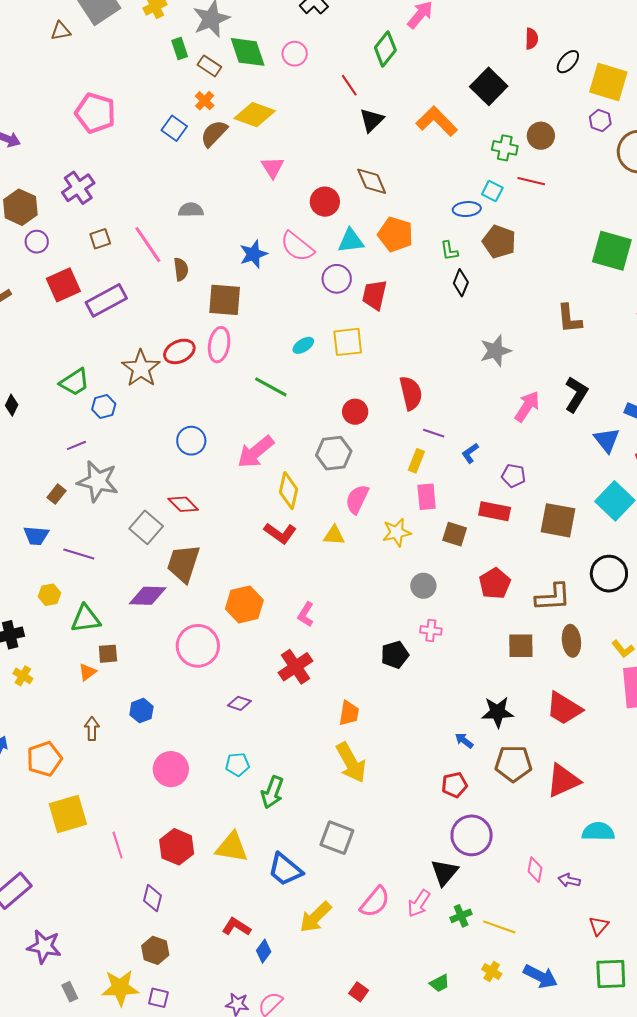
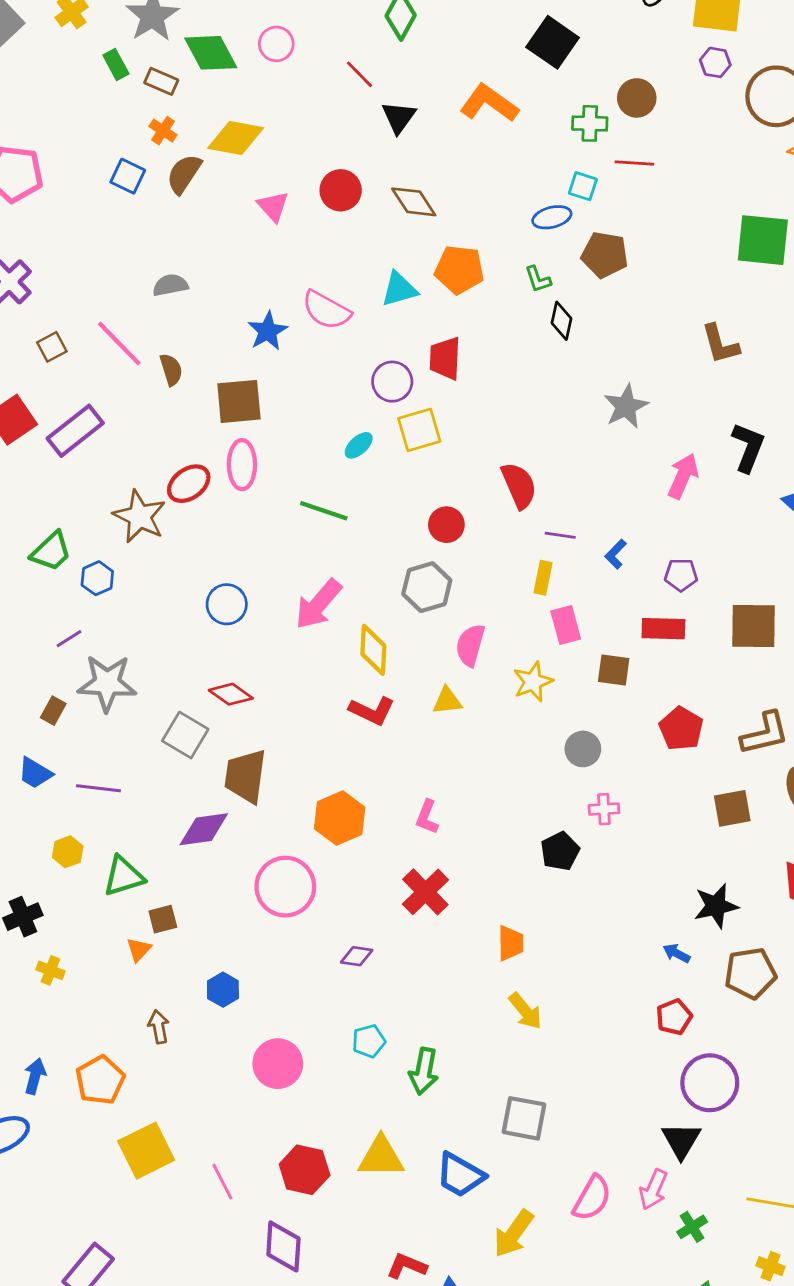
red circle: (325, 202) -> (341, 190), moved
purple circle: (337, 279) -> (392, 382), moved
blue trapezoid: (36, 536) -> (35, 773), turned 36
yellow arrow: (351, 763) -> (525, 1011), size x0.7
purple diamond: (152, 898) -> (283, 1246), size x1.4
green cross: (461, 916) -> (692, 1227), moved

